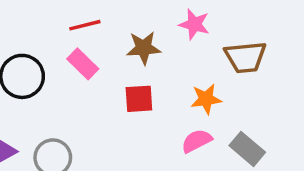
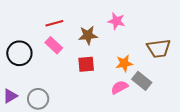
brown trapezoid: (245, 57) -> (159, 48), moved
gray rectangle: (247, 149) -> (142, 81), moved

